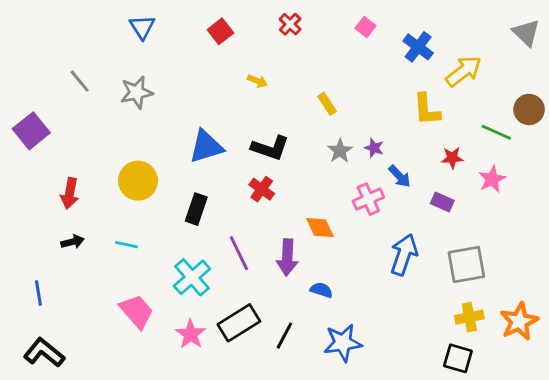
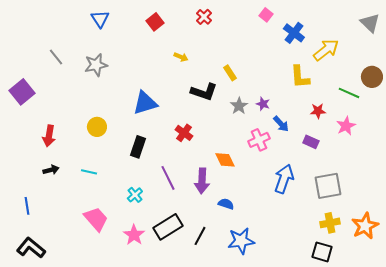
pink square: (365, 27) -> (266, 15), moved
black L-shape: (270, 148) -> (204, 92), moved
yellow circle: (138, 181) -> (97, 127), size x0.7
cyan cross: (192, 277) -> (135, 195), size x0.6

